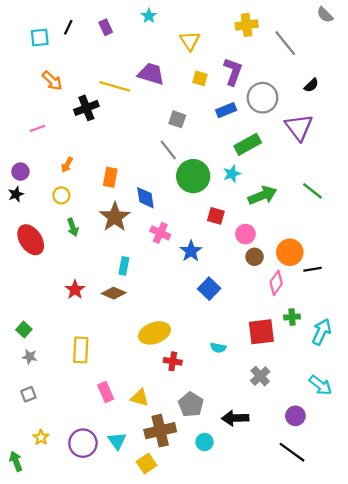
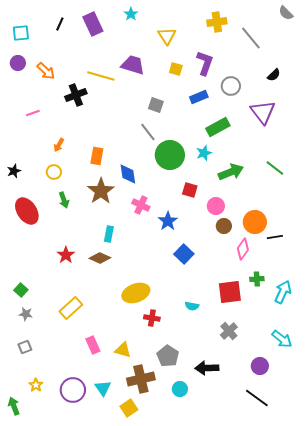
purple rectangle: (106, 27) -> (93, 24), size x1.6
cyan square: (40, 37) -> (21, 33), moved
gray circle: (262, 98) -> (231, 86), size x0.7
purple circle: (20, 172) -> (18, 63), moved
yellow rectangle: (81, 350) -> (71, 308), turned 45

